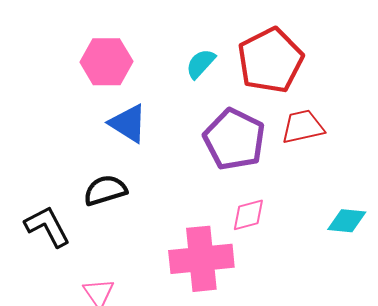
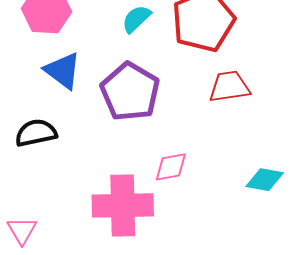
purple pentagon: (234, 139) -> (130, 92), moved

